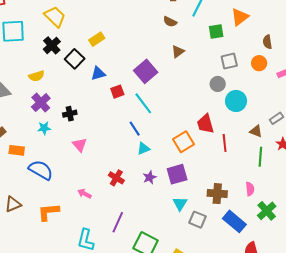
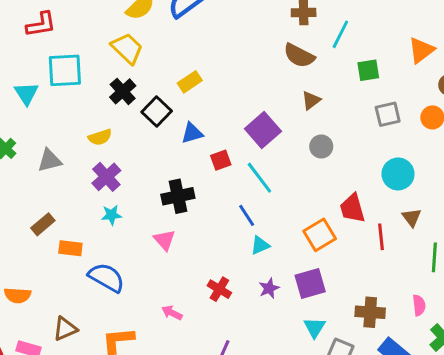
orange triangle: (240, 17) -> (421, 50), moved
brown semicircle: (170, 22) -> (299, 56), size x1.5
gray circle: (218, 84) -> (321, 147), moved
black cross: (70, 114) -> (178, 196), moved, size x1.5
brown triangle: (256, 131) -> (412, 217), moved, turned 32

